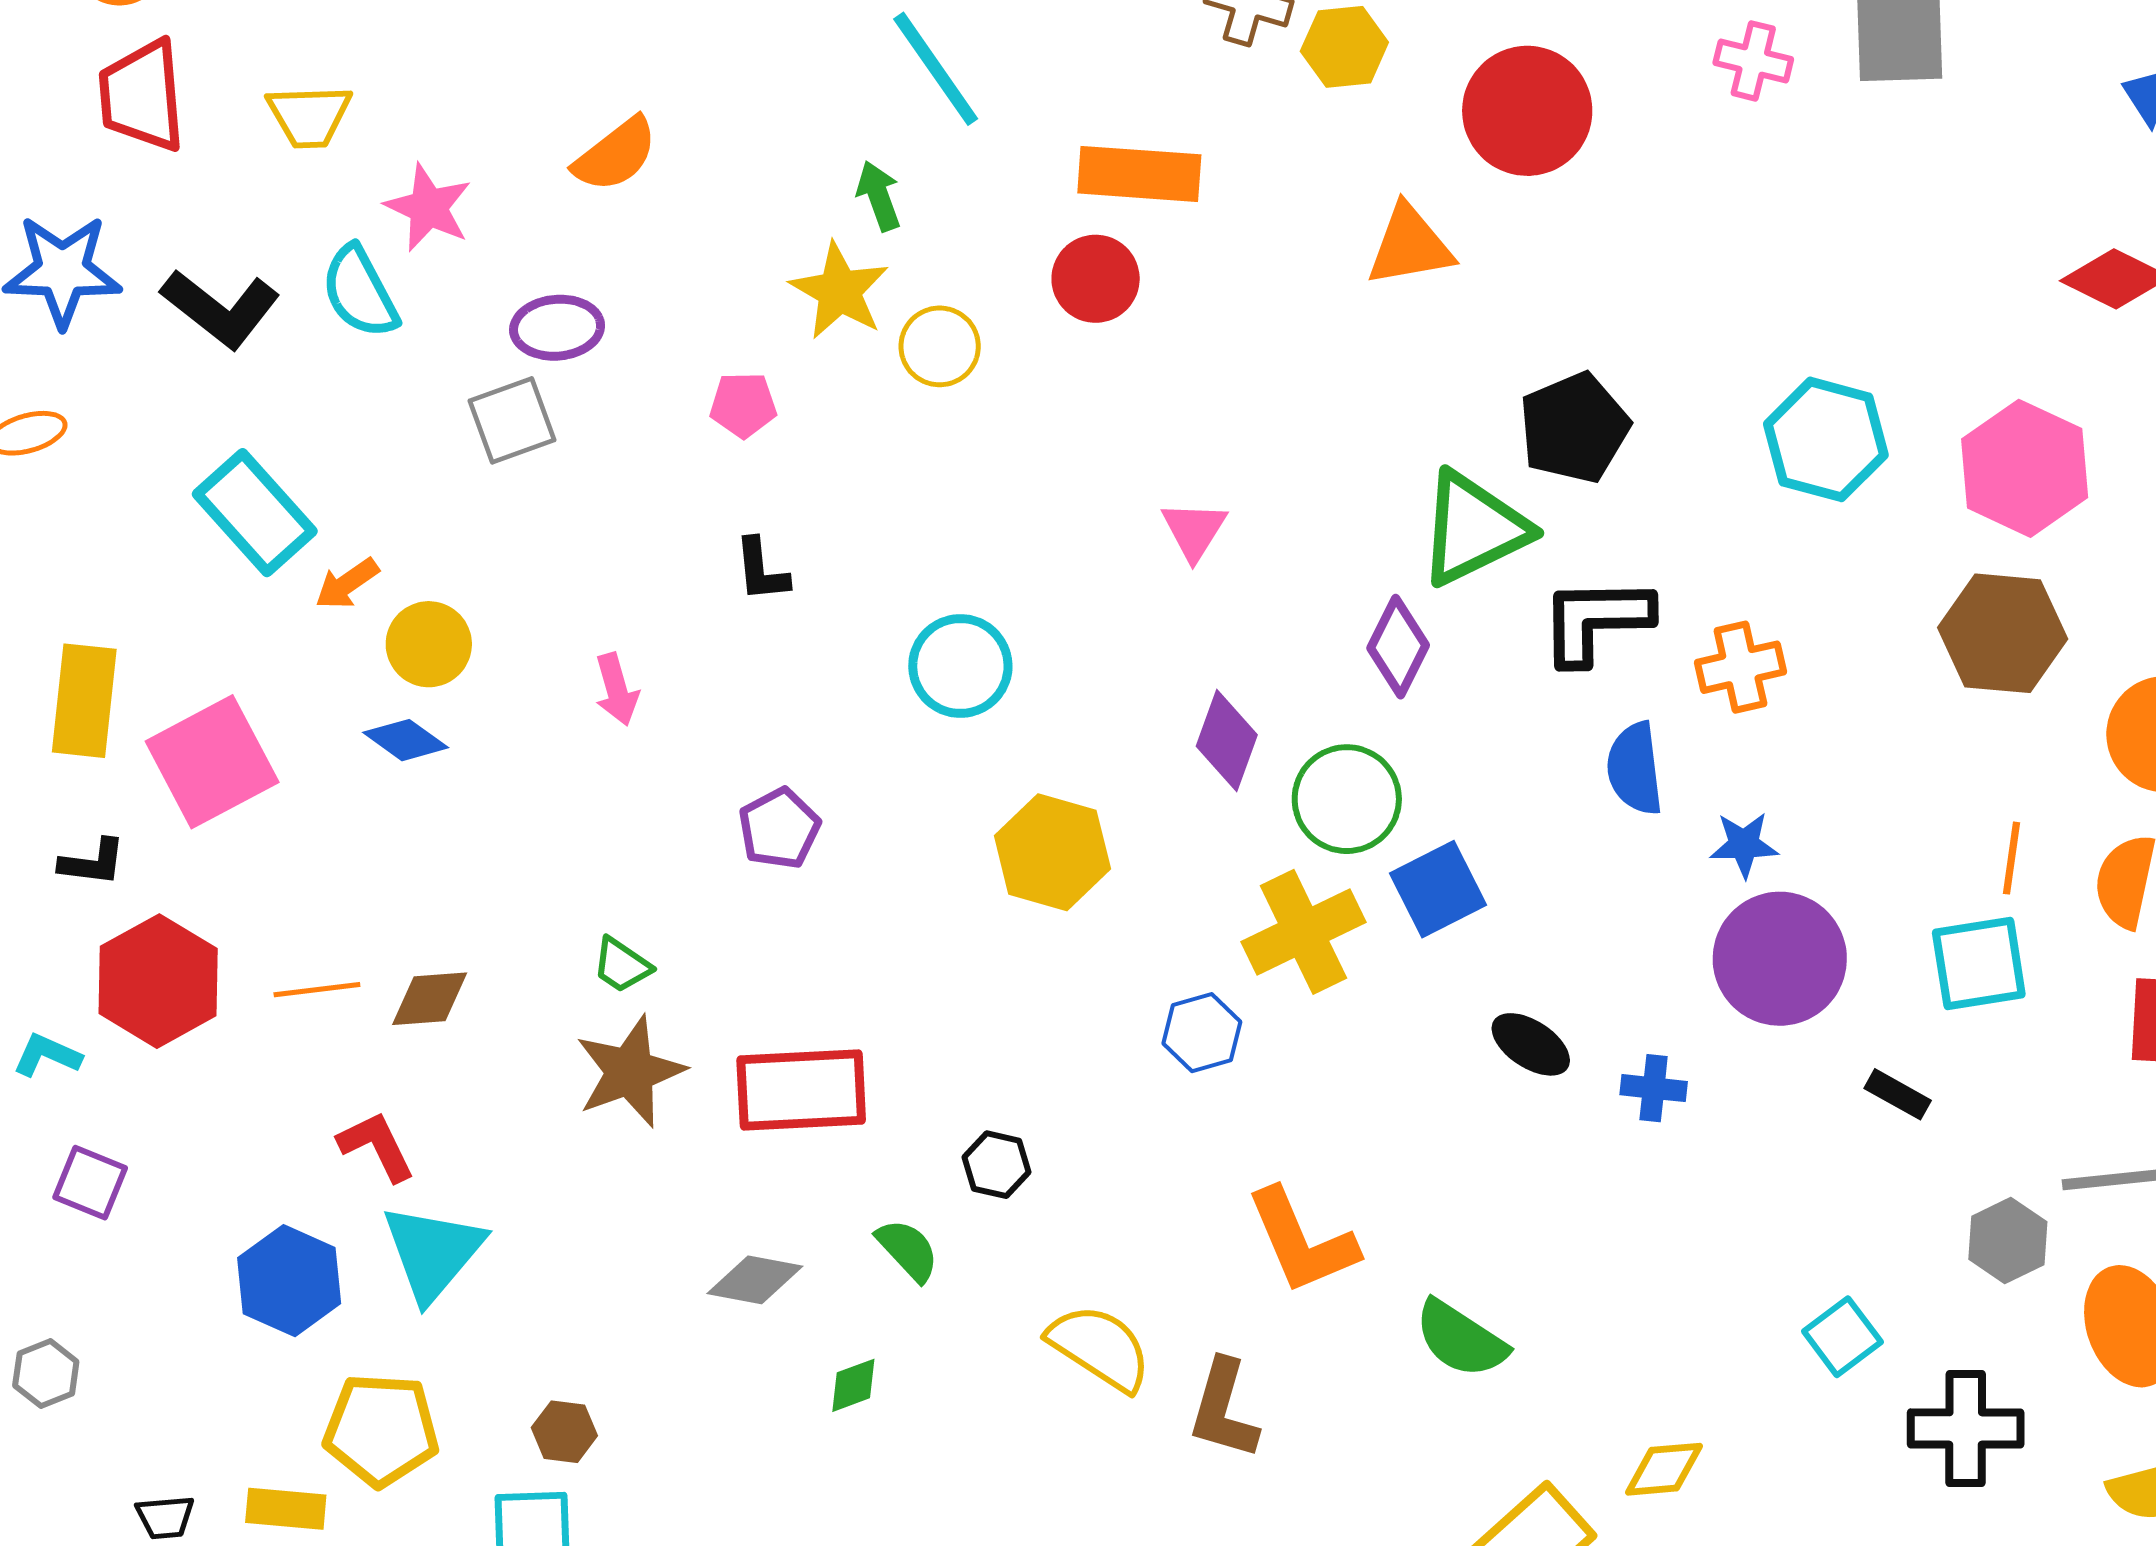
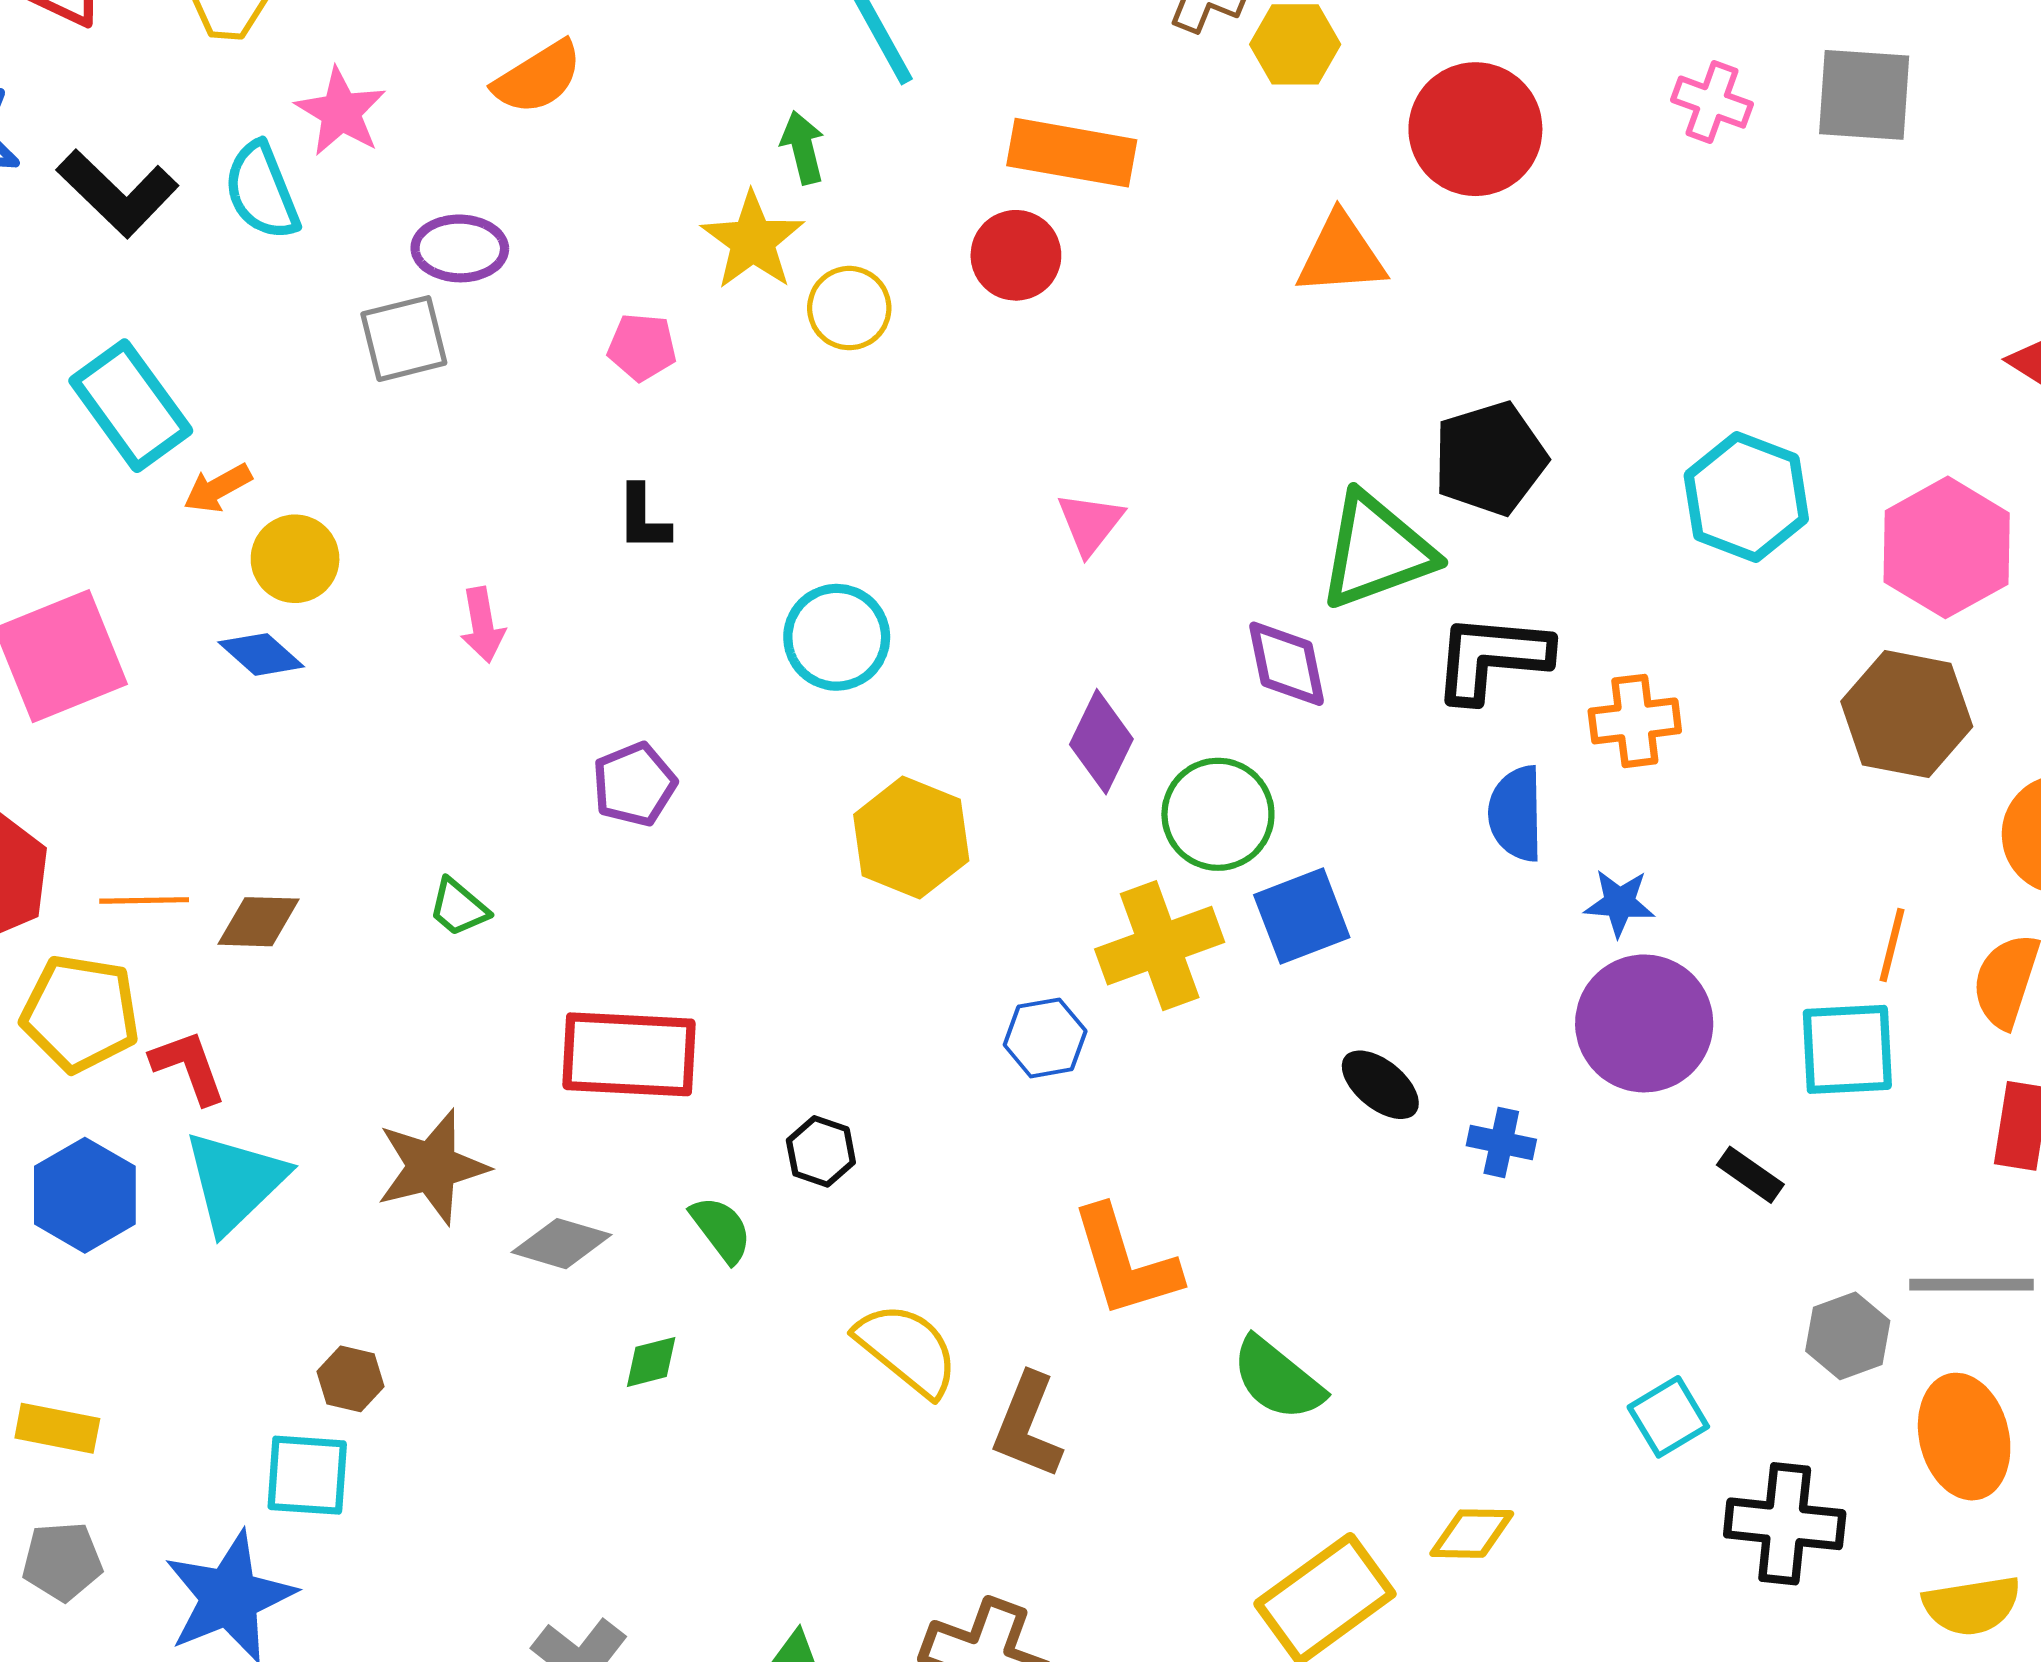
purple diamond: (1398, 647) -> (1287, 664), turned -44
brown star: (630, 1072) -> (432, 1167), moved
yellow pentagon: (381, 1430) -> (80, 1013), moved

